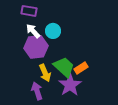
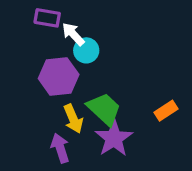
white arrow: (33, 31) -> (73, 34), moved
orange rectangle: (81, 68) -> (166, 111), moved

